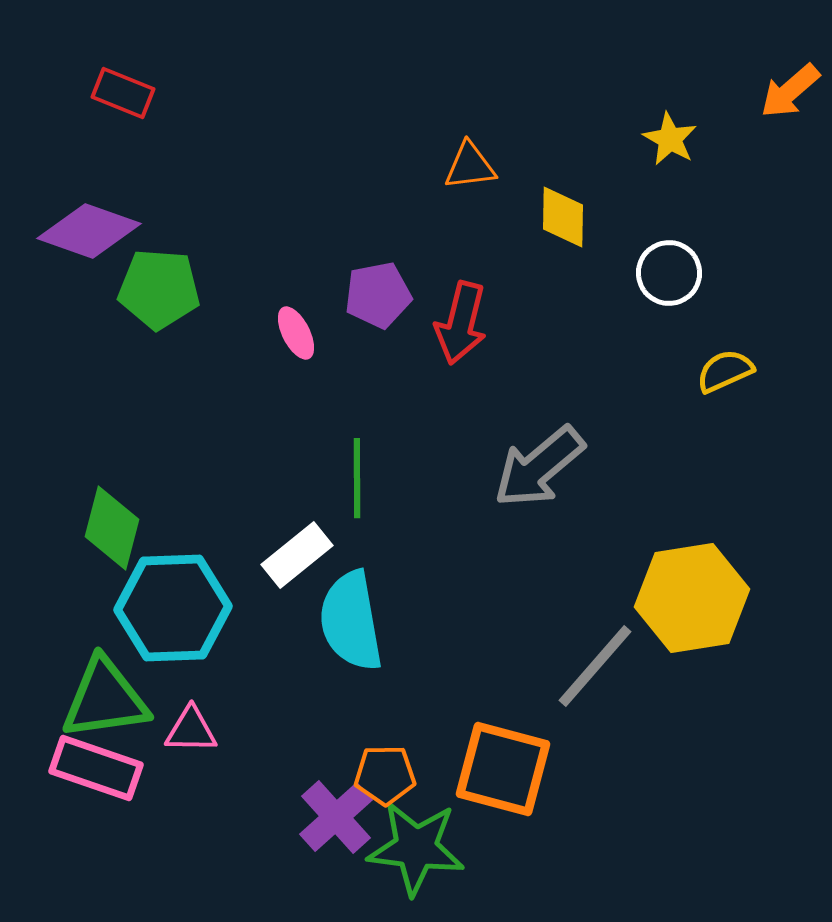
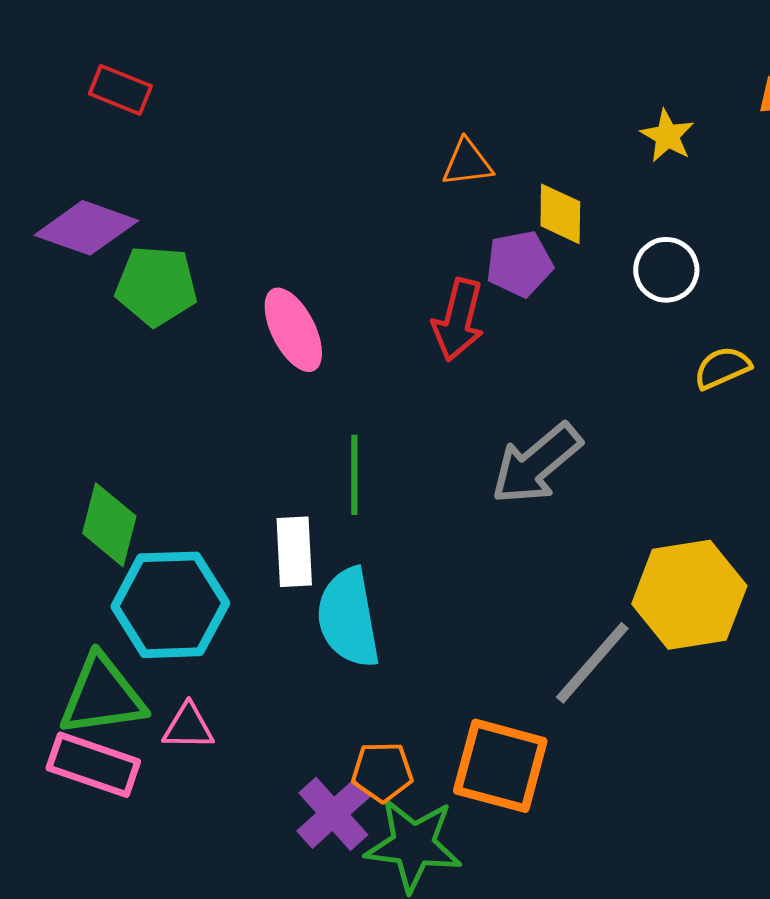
purple pentagon: (378, 295) -> (519, 264), moved
pink ellipse: (296, 333) -> (293, 330), size x1.6
white rectangle: (297, 555) -> (294, 552), turned -54

